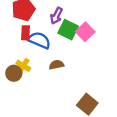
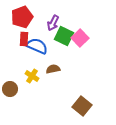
yellow cross: (23, 66) -> (32, 76), moved
brown circle: (14, 73) -> (10, 89), moved

